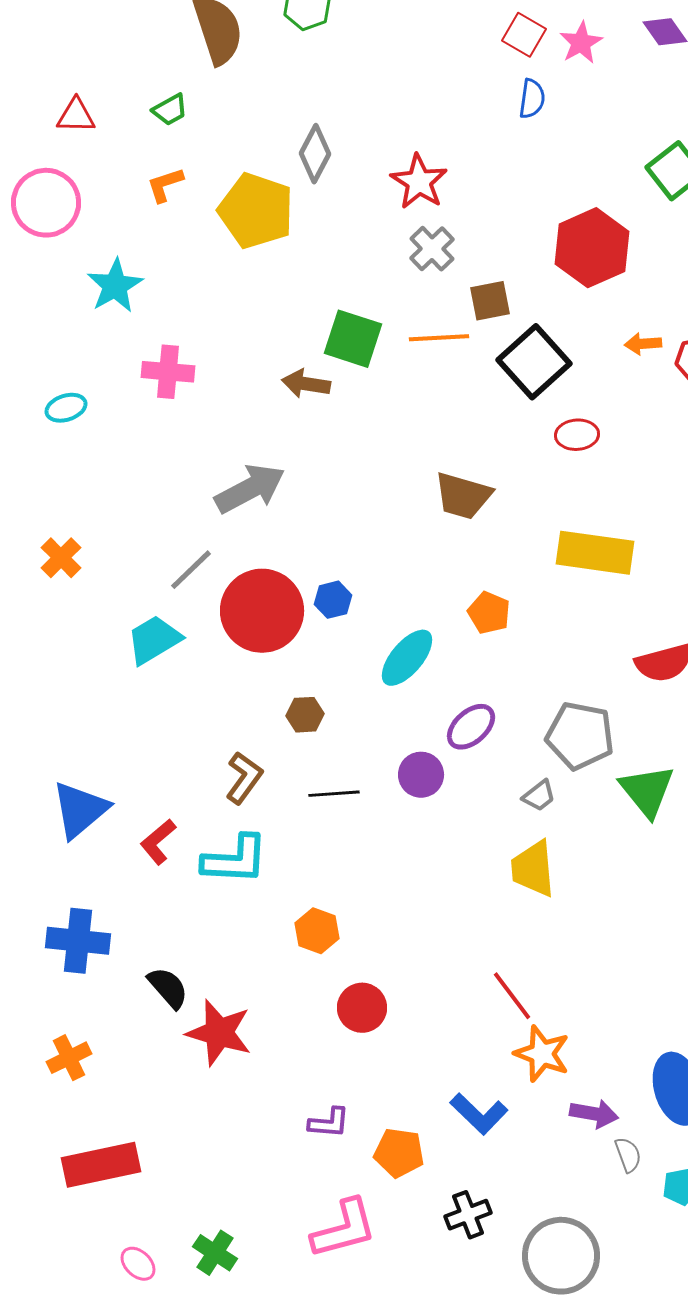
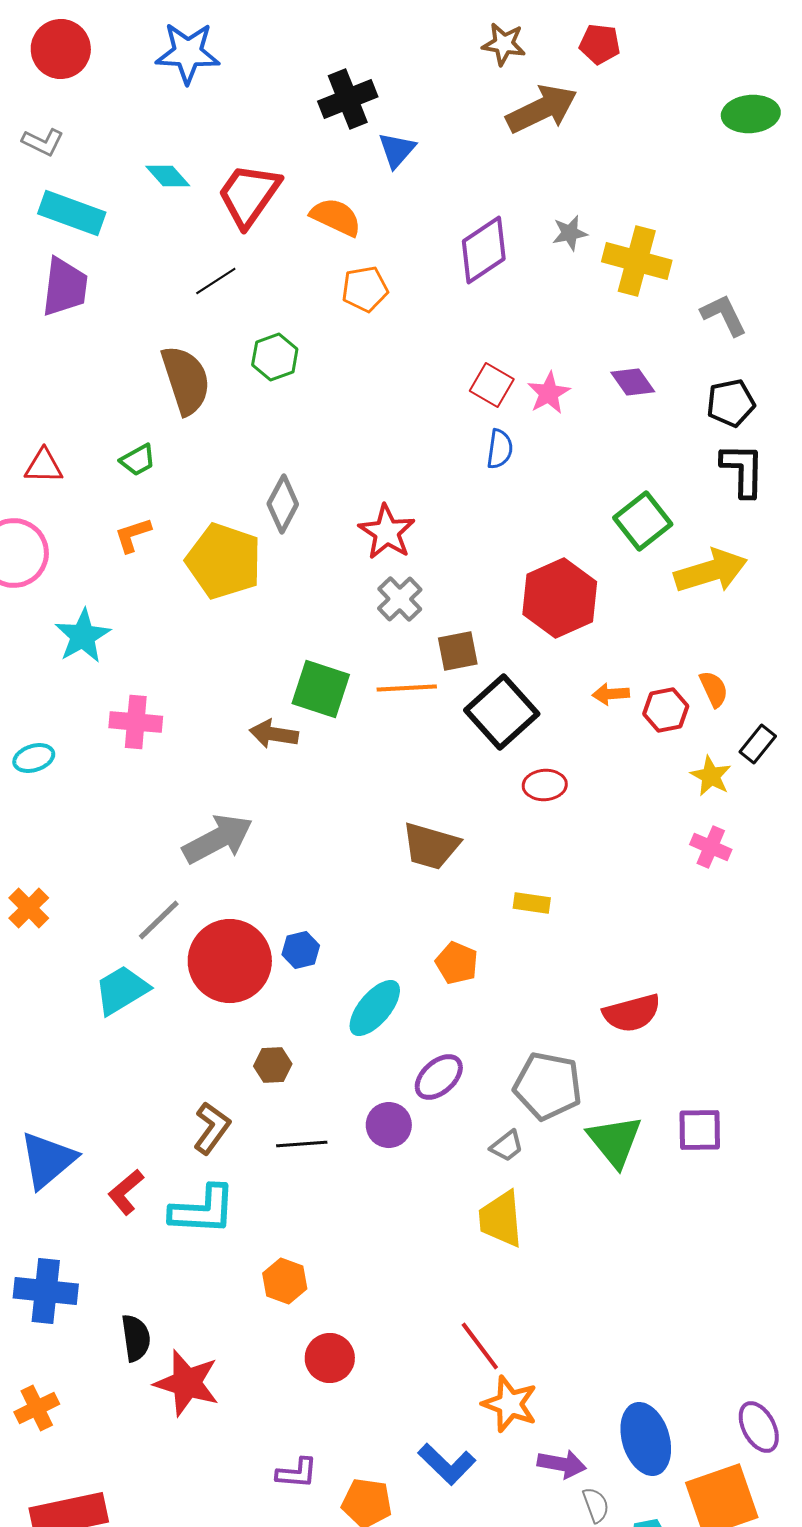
yellow rectangle: (595, 553) -> (532, 903), moved, size x0.5
black semicircle: (168, 988) -> (136, 1338), turned 33

